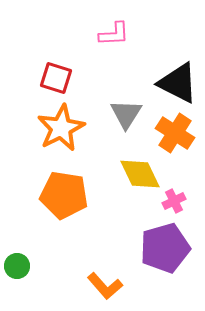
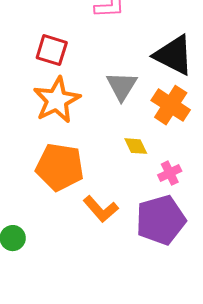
yellow diamond: (140, 174) -> (136, 146), size x0.6
orange L-shape: (105, 286) -> (101, 209), moved

